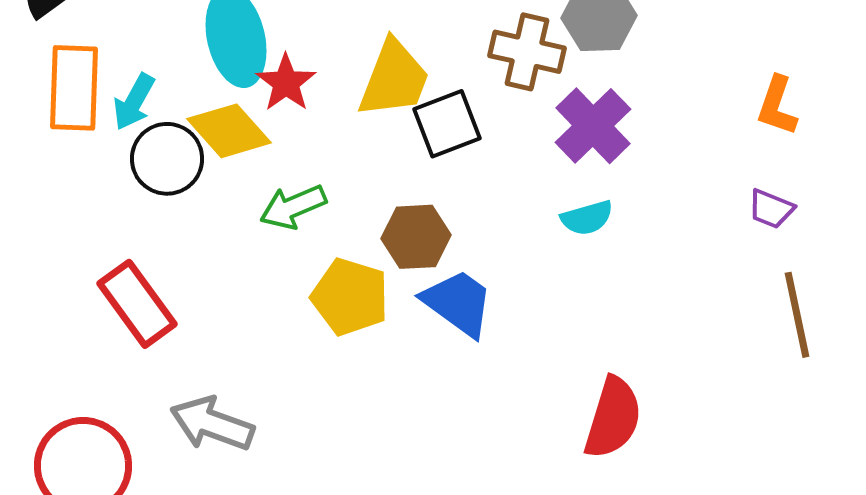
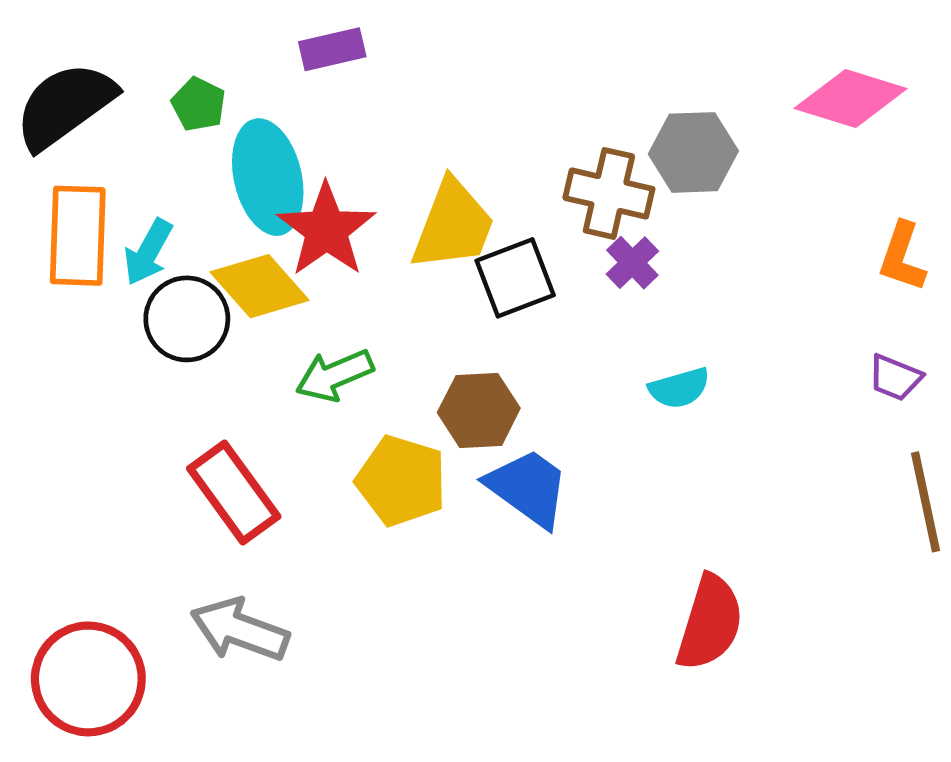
red star: (286, 83) -> (326, 230), size x1.4
purple cross: (593, 126) -> (632, 263), moved, size x0.6
red rectangle: (137, 304) -> (234, 492), moved

